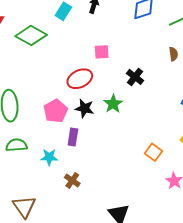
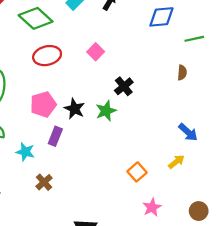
pink square: (102, 52) -> (96, 52), moved, turned 35
black cross: (135, 77) -> (124, 86), moved
red ellipse: (80, 79) -> (47, 56), moved

